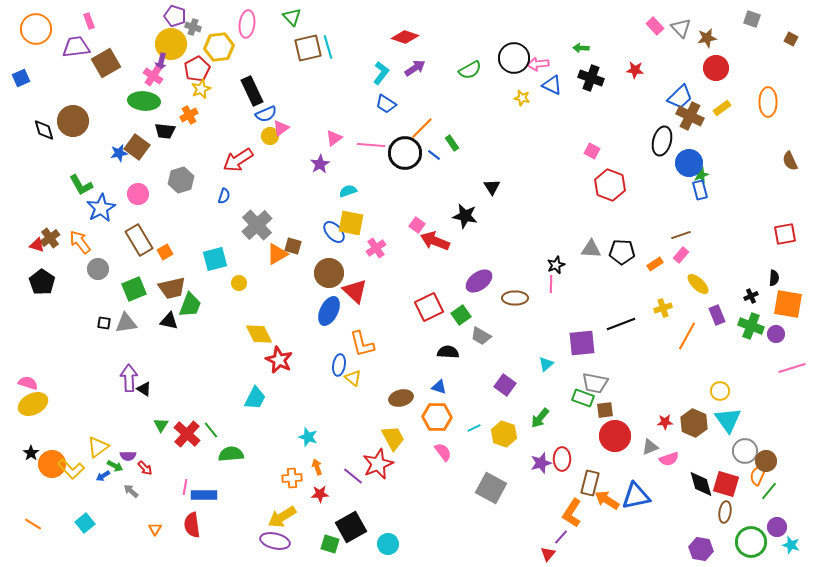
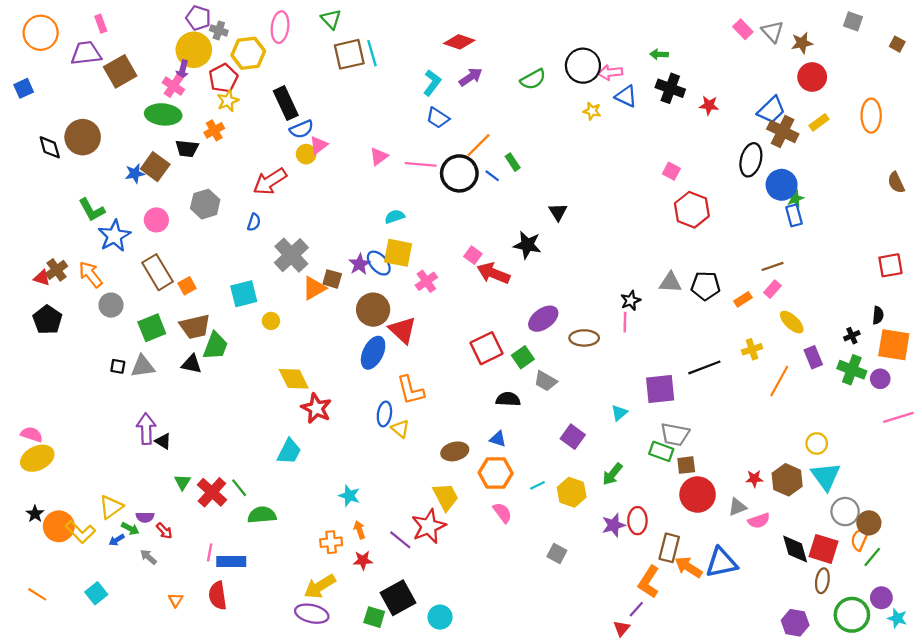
red star: (635, 70) -> (709, 105), moved
purple star: (320, 164) -> (359, 264), moved
gray square: (491, 488) -> (557, 554), size x0.6

